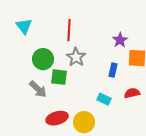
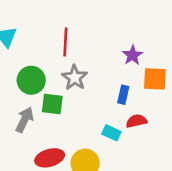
gray arrow: (38, 89) -> (25, 120), turned -108
red semicircle: (132, 93) -> (136, 121), moved

